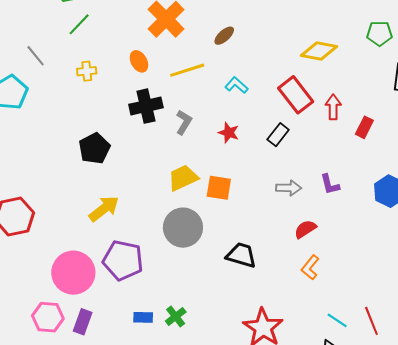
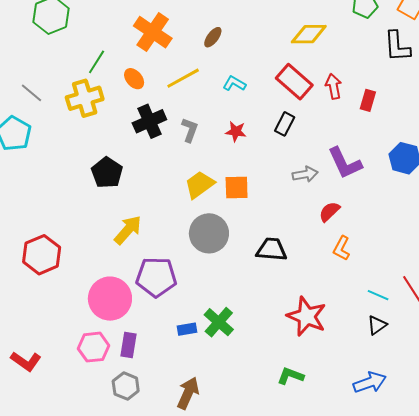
green line: (79, 24) -> (97, 62), moved
yellow cross: (87, 71) -> (85, 98), size x1.8
purple L-shape: (330, 184) -> (345, 163), size x1.6
green cross: (176, 317) -> (219, 322), size x1.4

